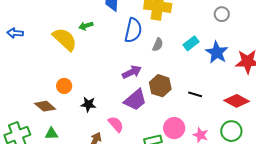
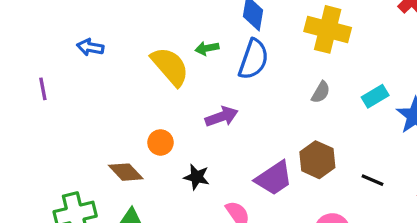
blue semicircle: (133, 30) -> (253, 59), moved
purple arrow: (132, 72) -> (222, 117), moved

